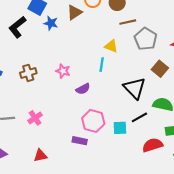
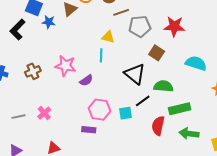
gray pentagon: (146, 39) -> (140, 26), turned -30
pink star: (63, 71) -> (65, 66), size x1.5
red semicircle: (153, 145) -> (158, 126), turned -54

